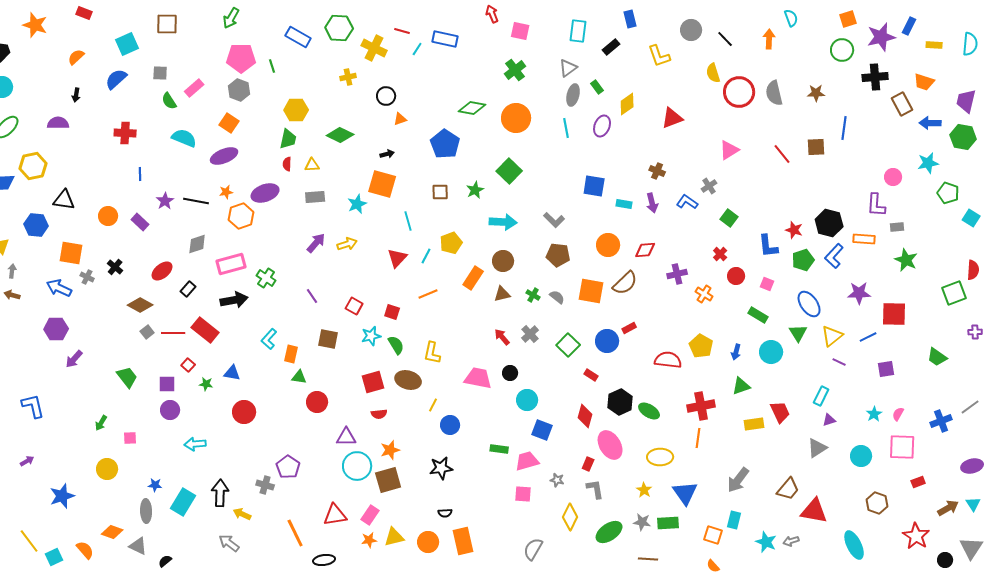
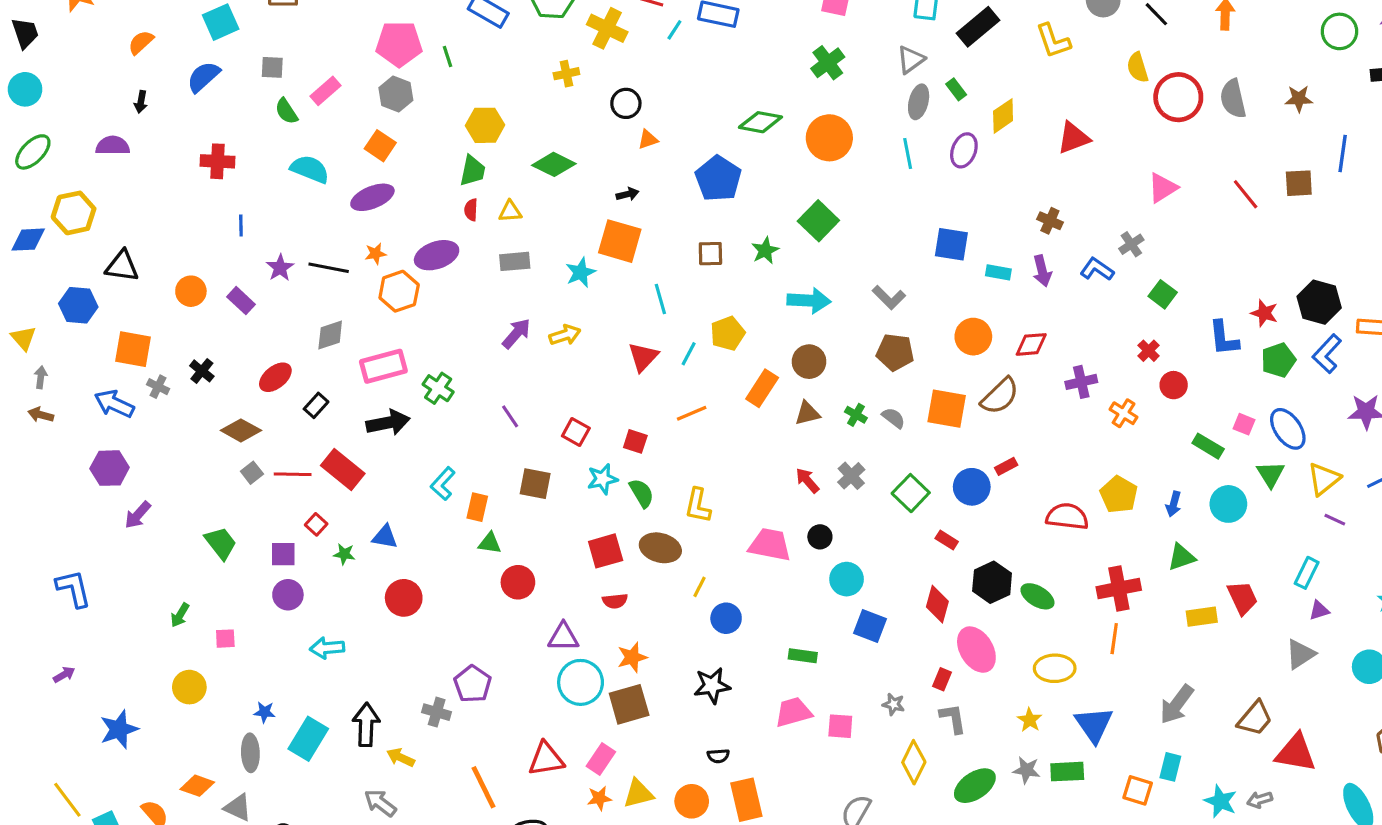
black rectangle: (611, 47) -> (978, 27), size x1.5
pink square: (767, 284) -> (1244, 424), moved
pink trapezoid: (527, 461) -> (793, 712), moved

